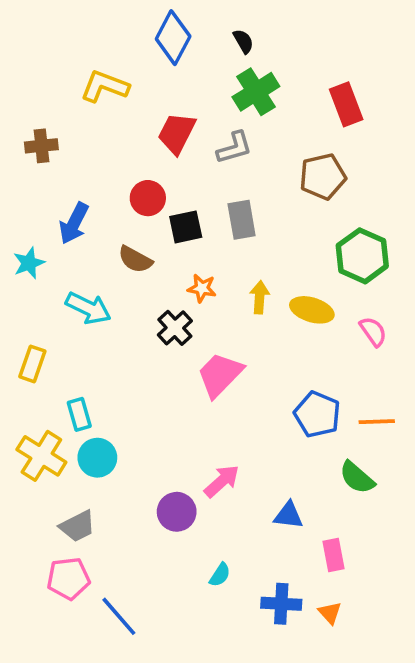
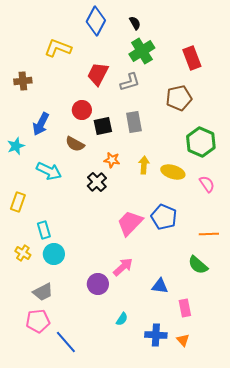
pink trapezoid: (220, 375) -> (130, 223), moved
blue pentagon: (317, 414) -> (164, 217), moved
yellow cross: (41, 456) -> (23, 253), size x0.6

